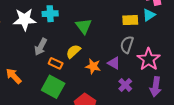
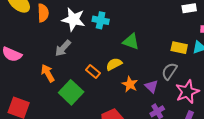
green triangle: (84, 26) -> (131, 42), turned -48
gray arrow: (41, 47) -> (63, 48), moved
green square: (53, 87) -> (71, 92), moved

